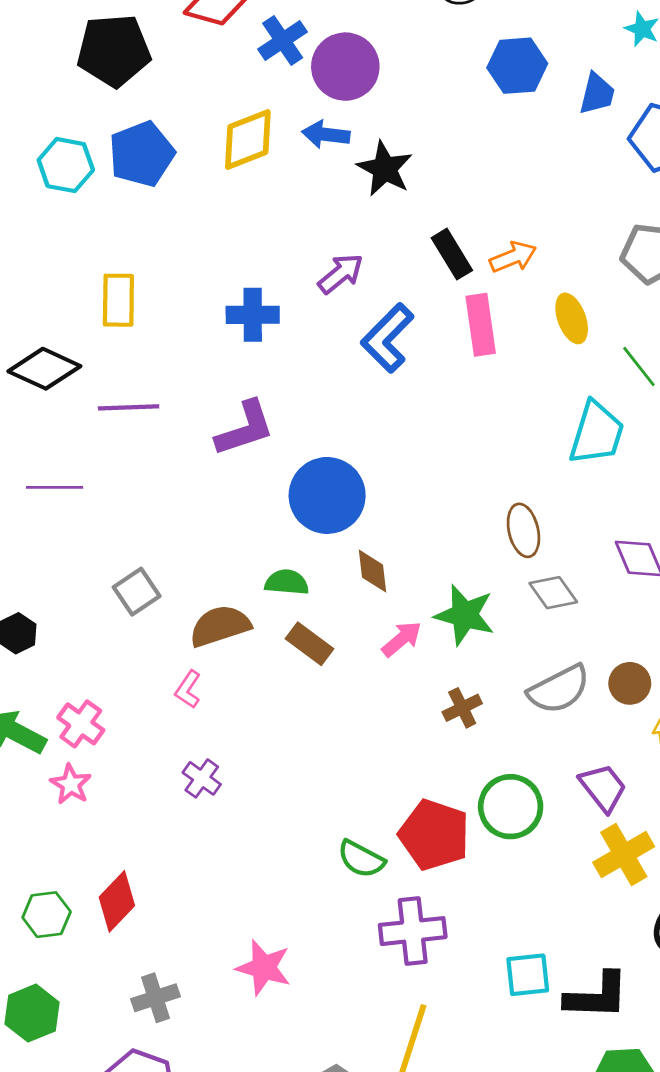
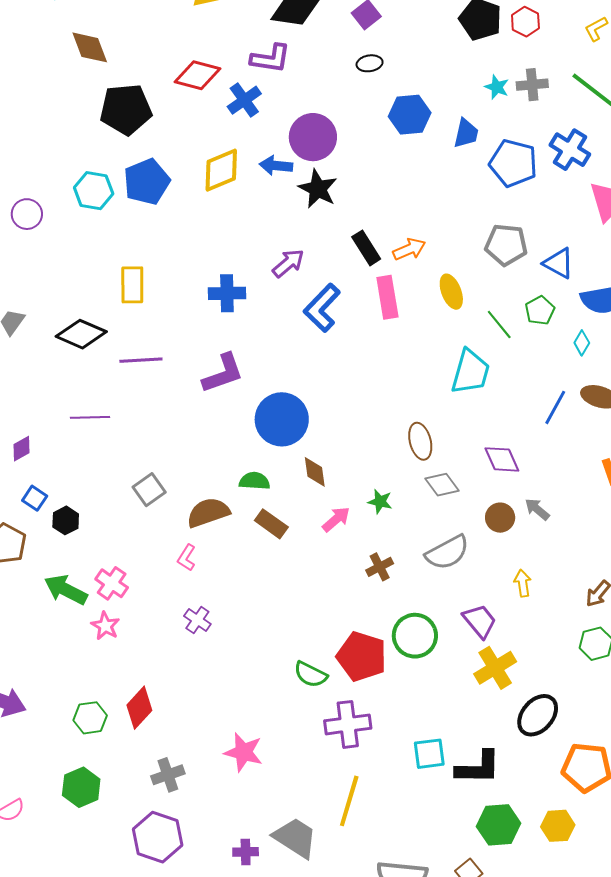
purple circle: (345, 67) -> (313, 137), moved
green star: (465, 615) -> (380, 502), size x0.6
brown circle: (630, 683) -> (500, 518), moved

